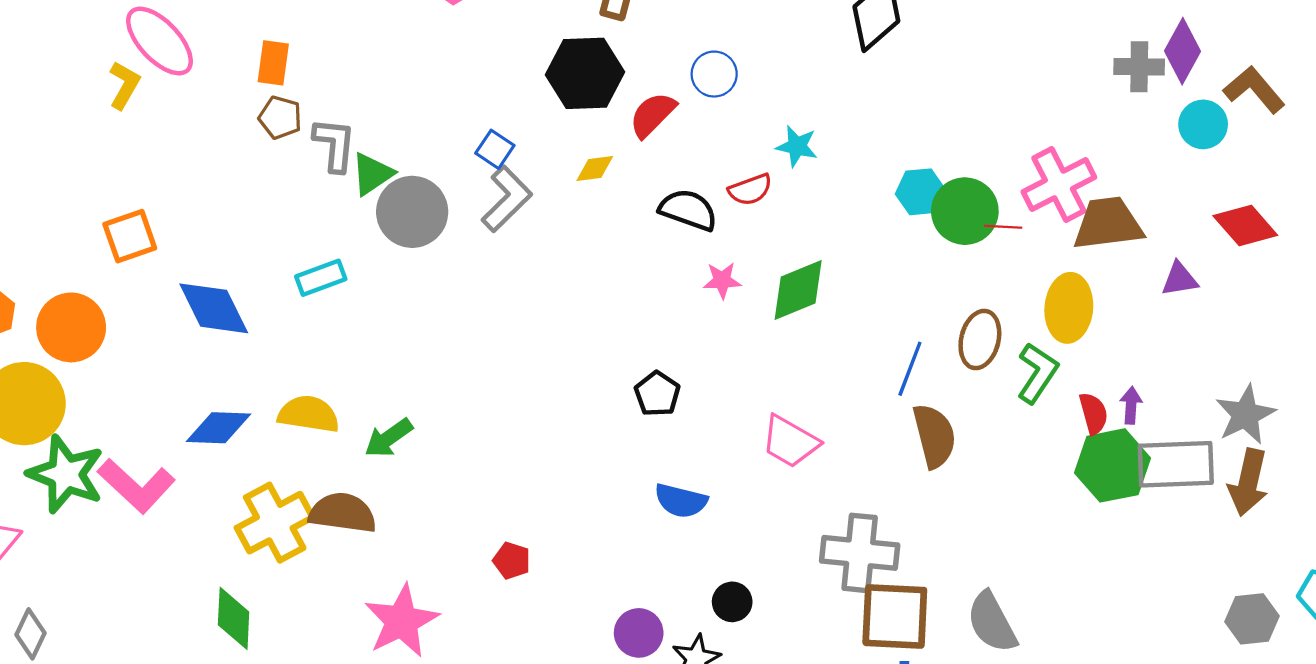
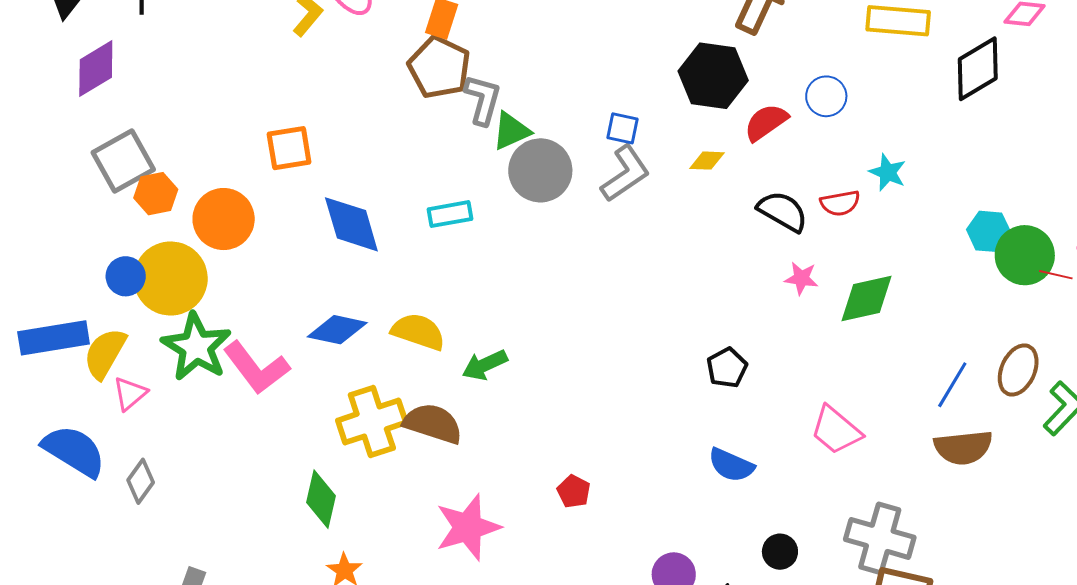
brown pentagon: (280, 118) -> (439, 67), size x1.6
blue square: (495, 149) -> (622, 128), turned -32
brown semicircle: (934, 436) -> (963, 447), turned 88
black circle: (732, 602) -> (780, 552), moved

